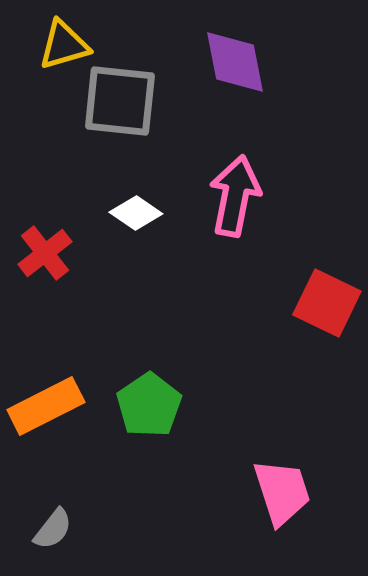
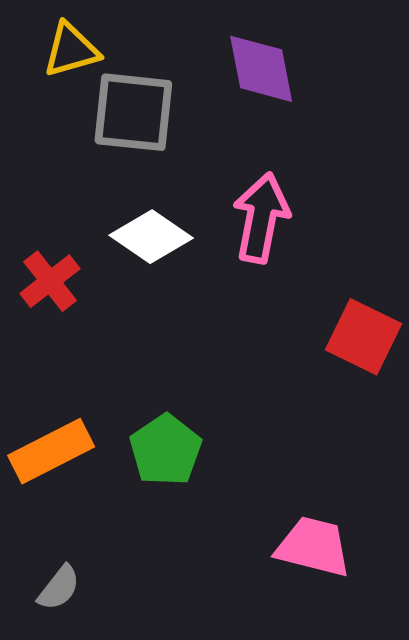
white diamond: (136, 213) -> (151, 237), size x1.4
pink trapezoid: (282, 492) -> (313, 547), turned -58

